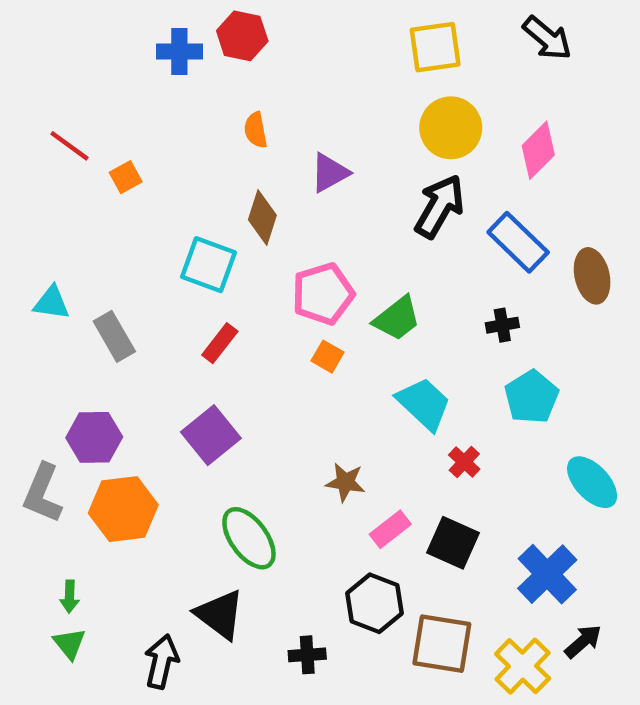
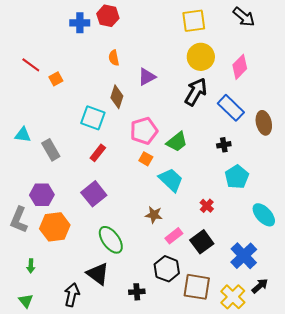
cyan trapezoid: (424, 404) -> (171, 180), moved
black square: (453, 543) -> (202, 242), turned 30
green triangle: (70, 644) -> (26, 301), moved

